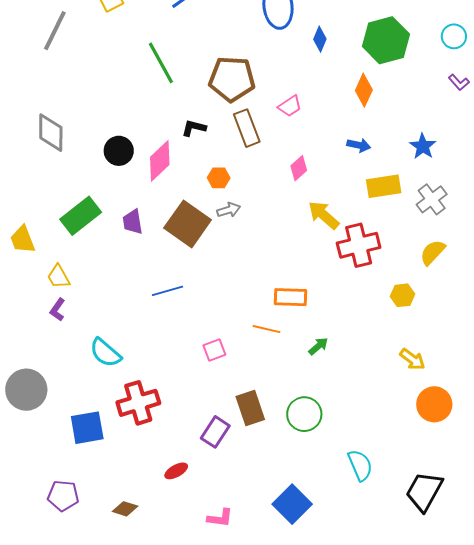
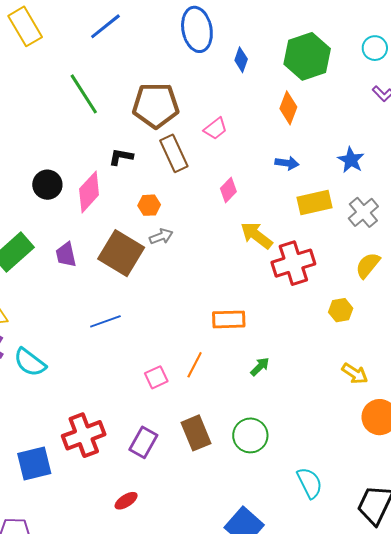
orange line: (266, 329) -> (195, 365), moved, turned -72
cyan semicircle: (105, 353) -> (30, 362), moved
purple rectangle: (215, 432) -> (143, 442), moved

